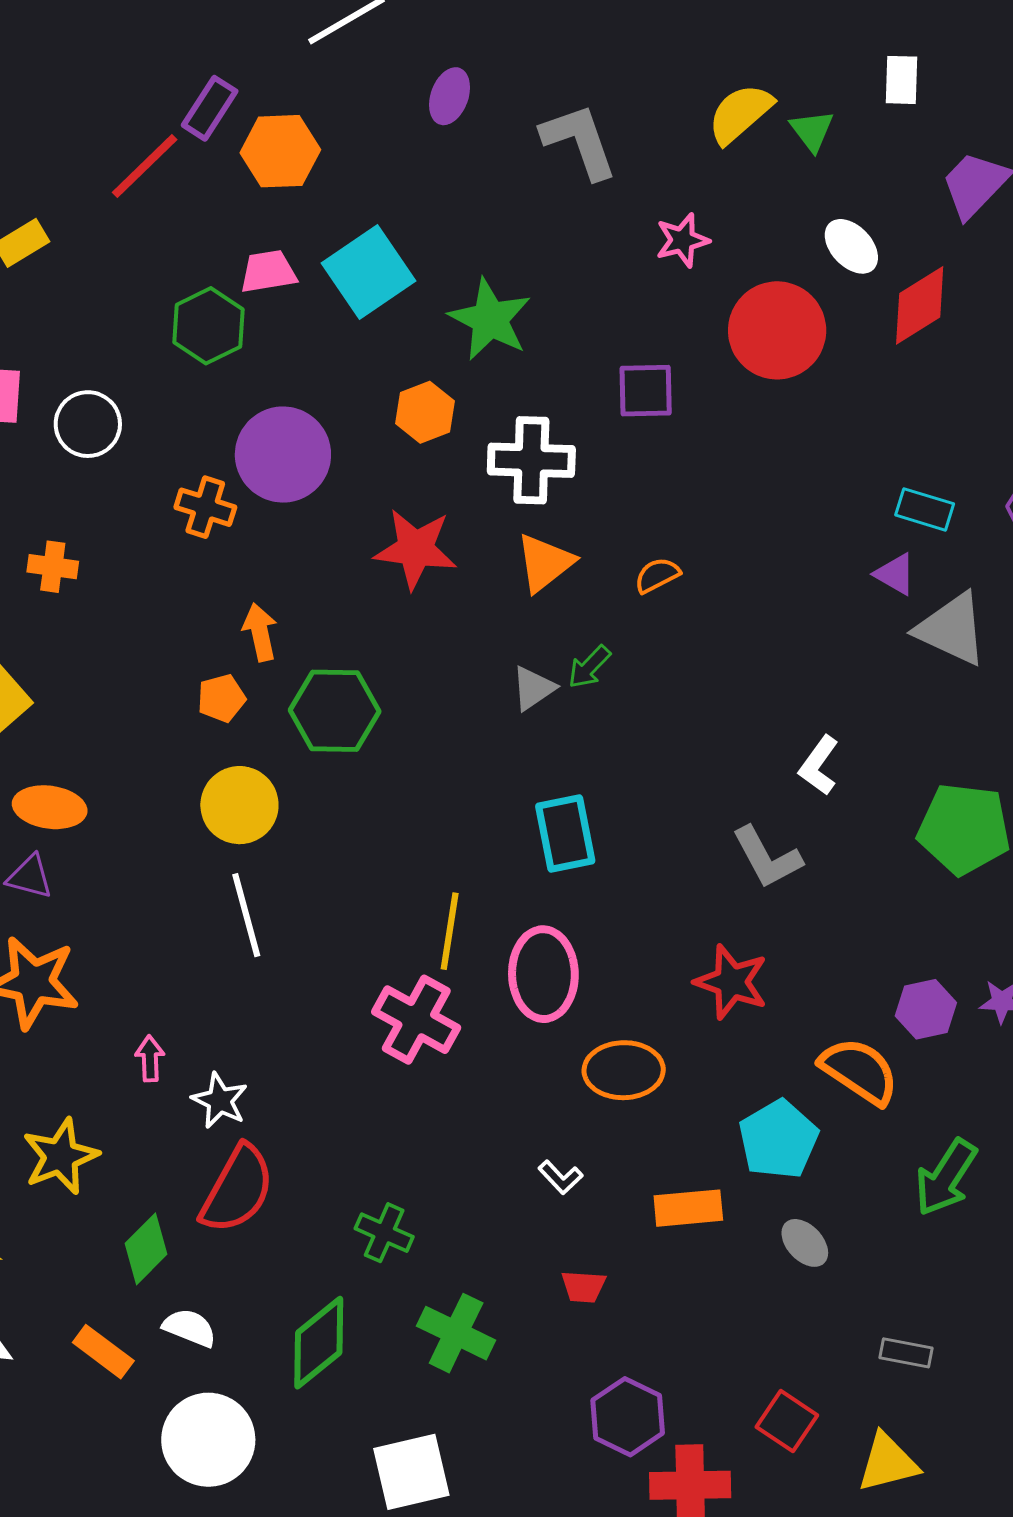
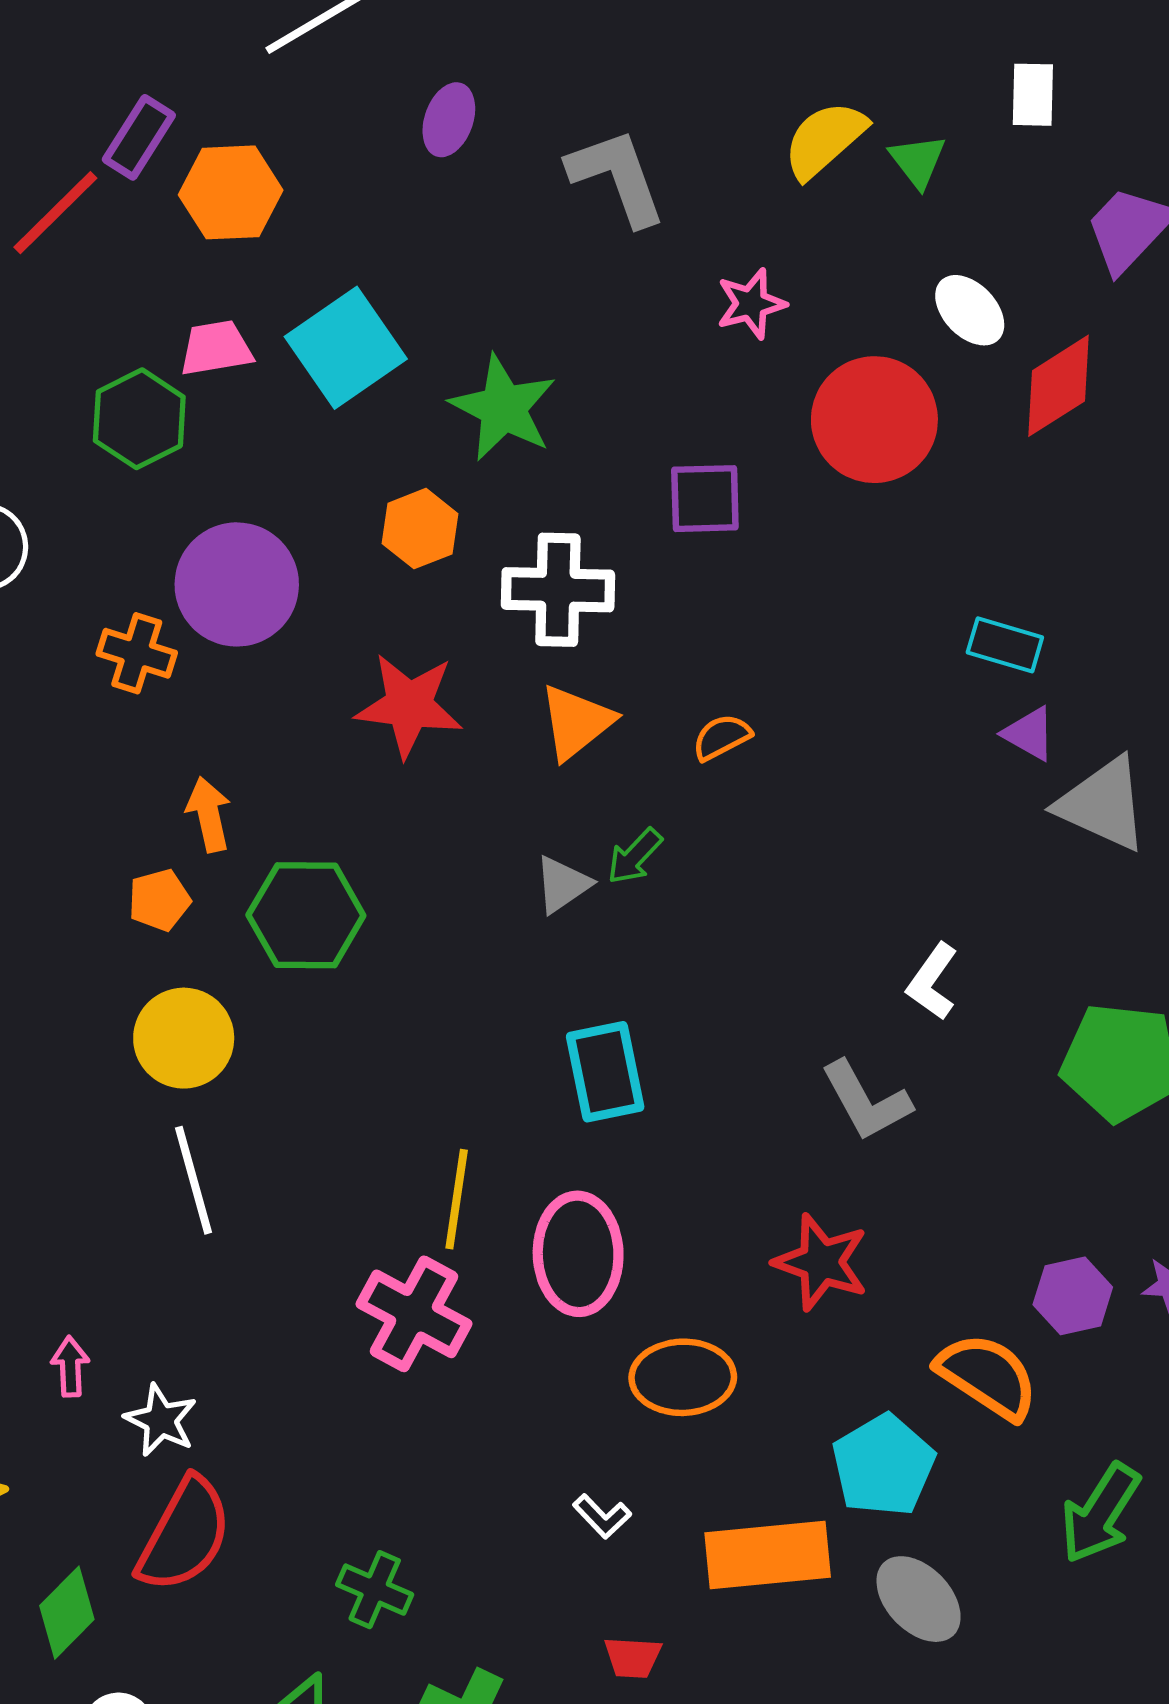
cyan rectangle: (925, 509) -> (1005, 645), moved
orange rectangle: (688, 1208) -> (768, 1555), size x1.4
gray ellipse: (805, 1243) -> (919, 1599), size x1.4

